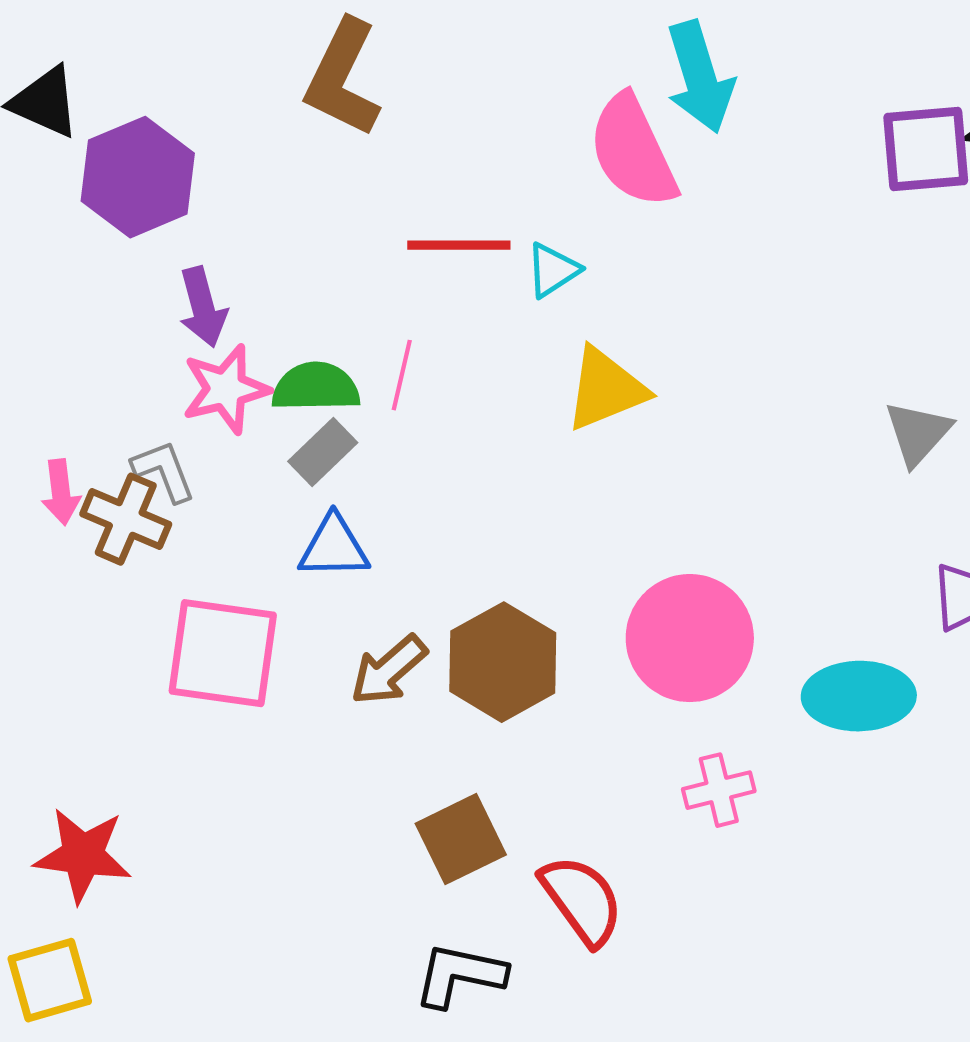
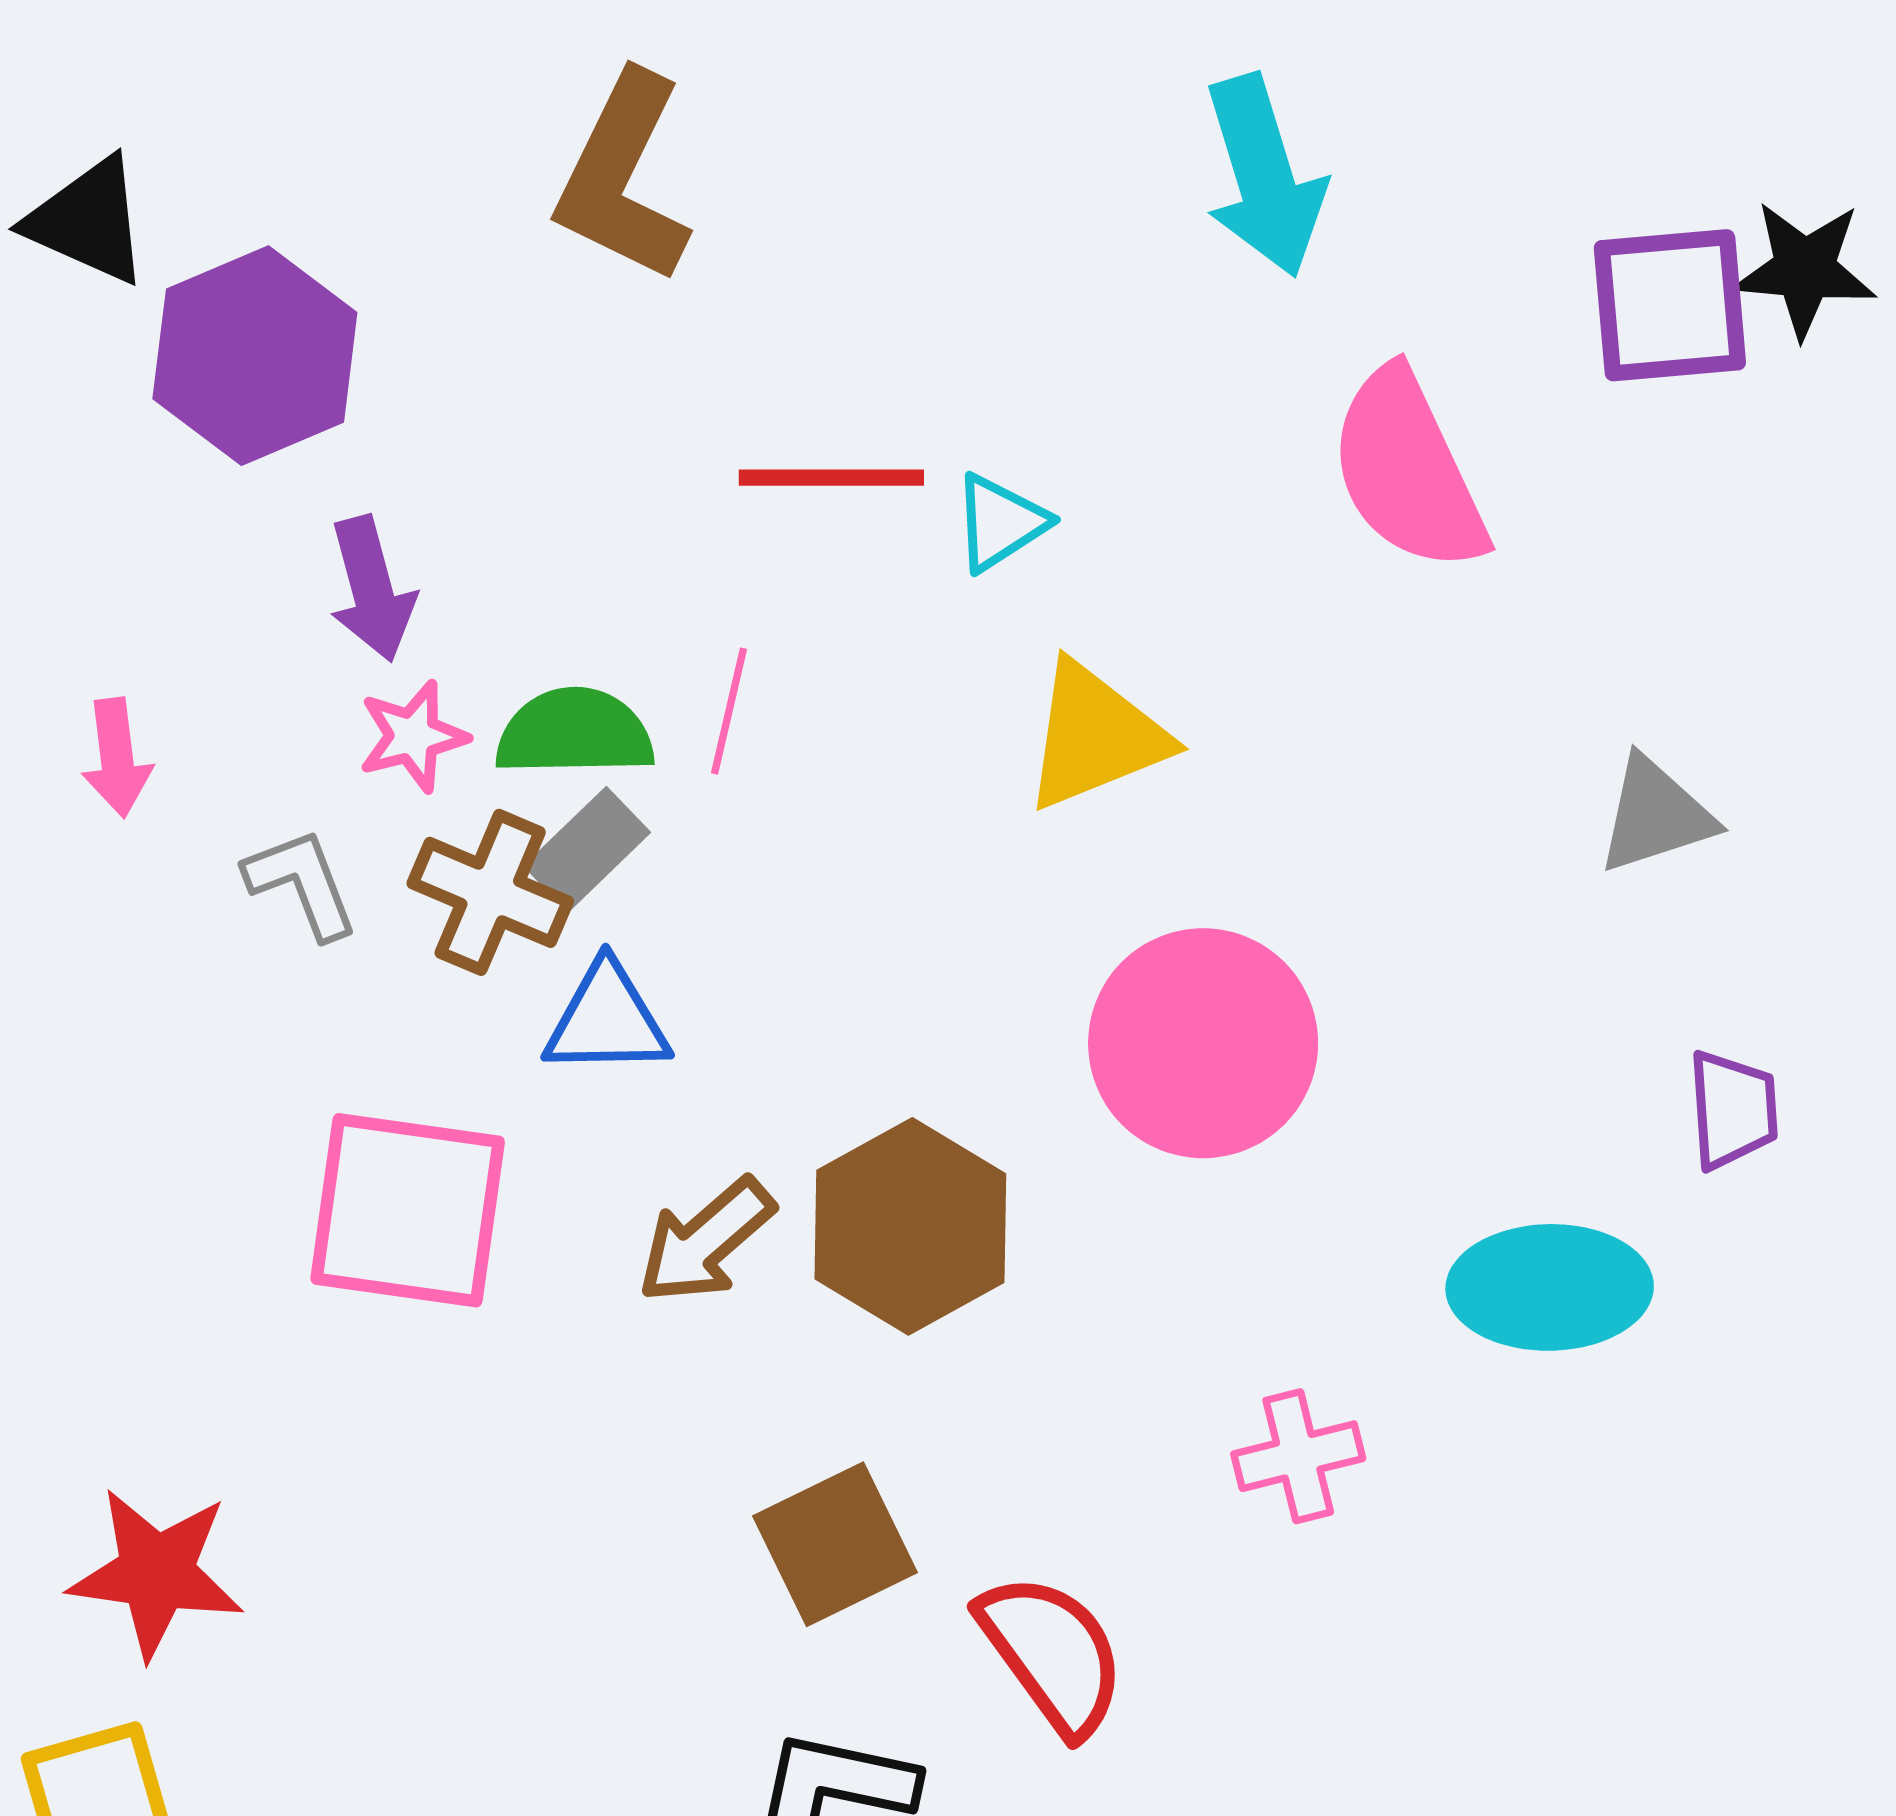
pink semicircle: (633, 151) -> (1408, 470), moved
pink star: (226, 389) -> (413, 736), size x0.7
gray triangle: (918, 433) -> (1656, 815), turned 30
pink arrow: (61, 492) -> (117, 758), moved
brown cross: (126, 519) -> (490, 892), moved
pink circle: (690, 638) -> (1203, 1043), moved

